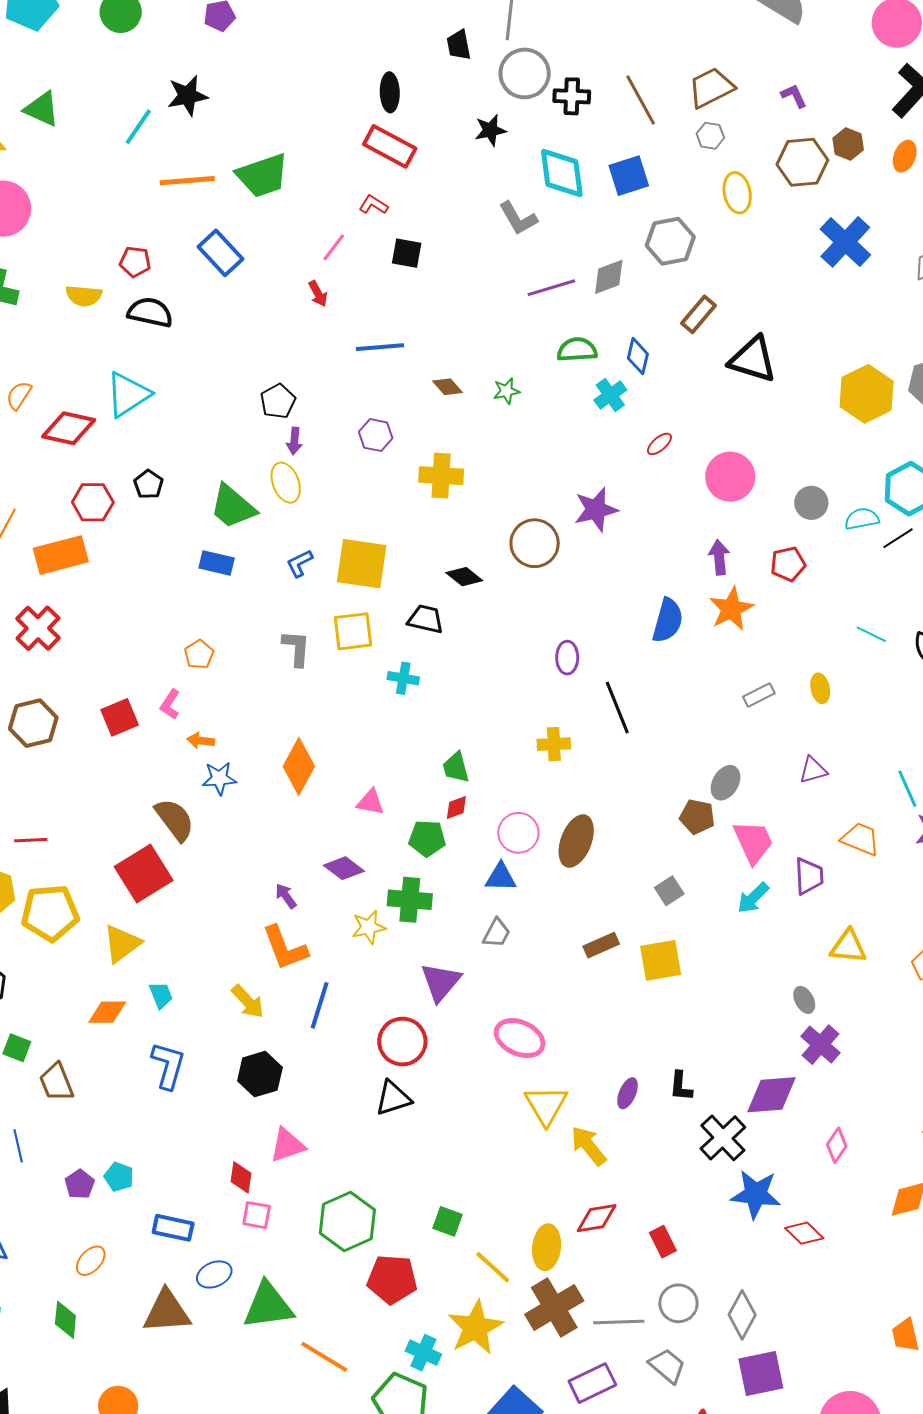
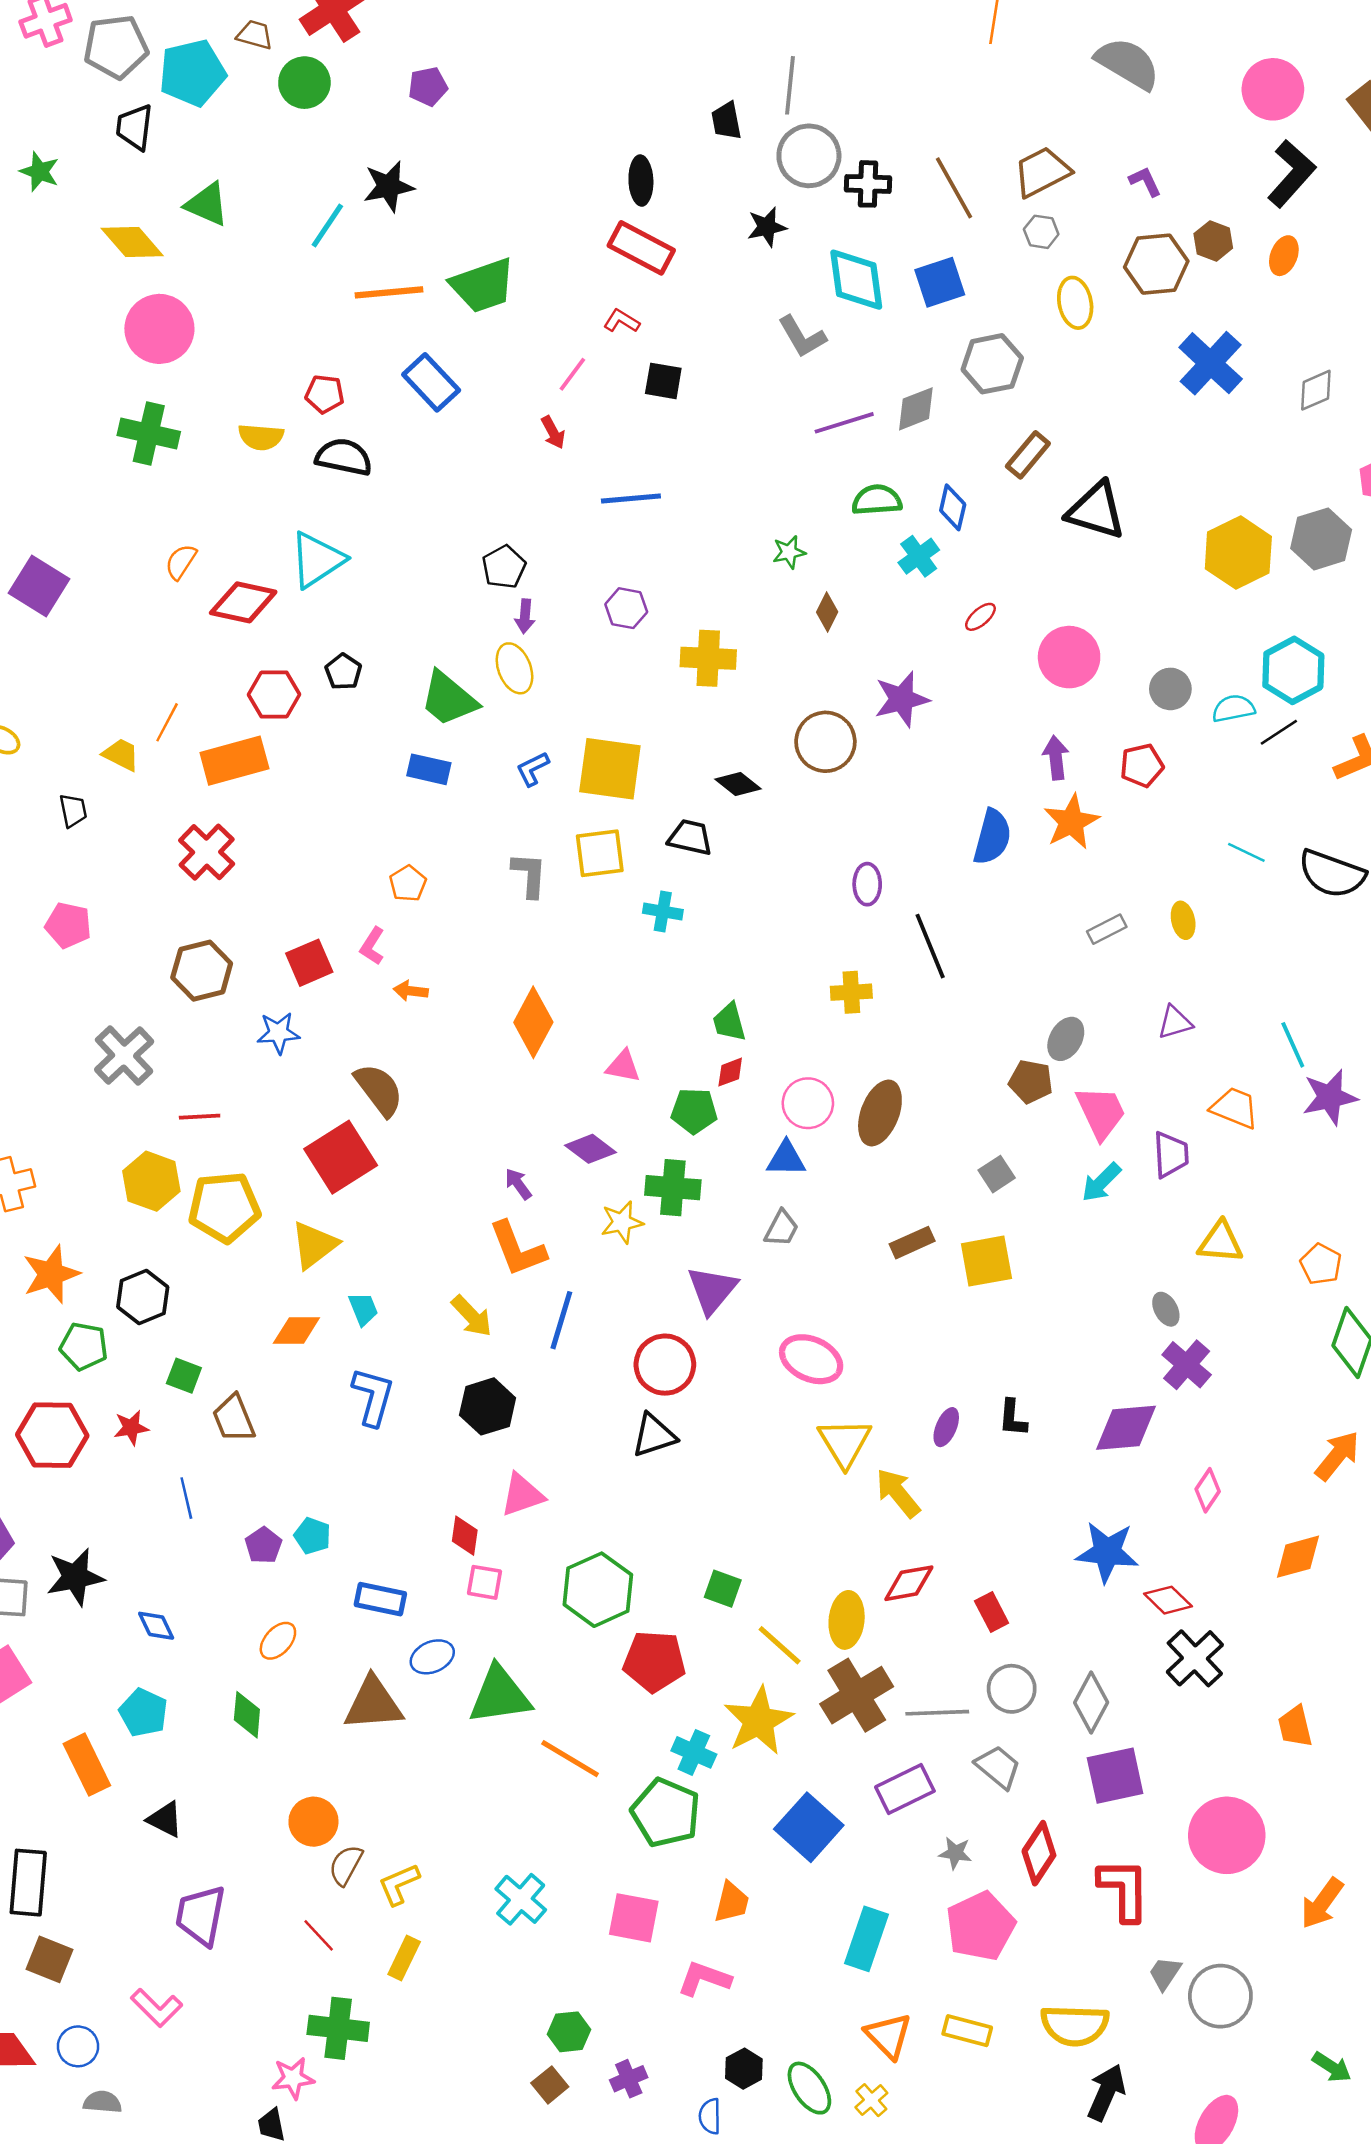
brown diamond: (448, 387) -> (827, 612), moved, turned 68
blue star: (219, 778) -> (278, 1033), moved
black cross: (723, 1138) -> (1195, 1658), moved

